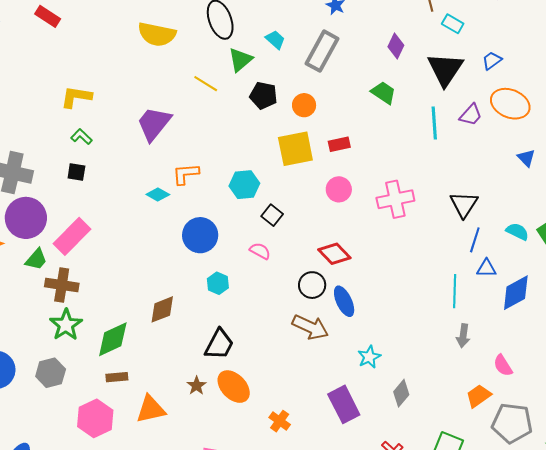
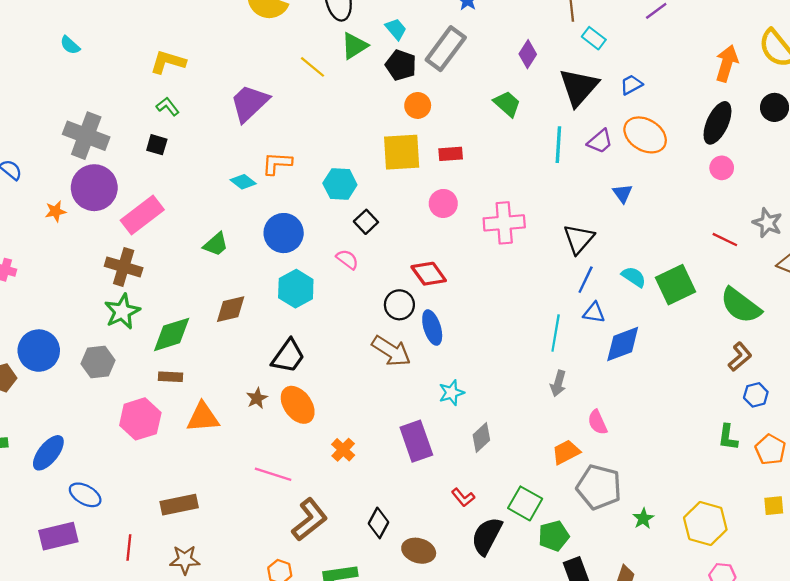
black pentagon: (263, 95) -> (401, 65), moved
blue triangle: (526, 158) -> (623, 193), moved
green trapezoid: (36, 259) -> (216, 244), moved
cyan hexagon: (218, 283) -> (296, 289), size x1.5

